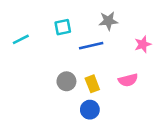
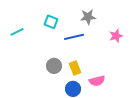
cyan square: (63, 27) -> (51, 22), turned 32
pink semicircle: (128, 80) -> (97, 81), moved

